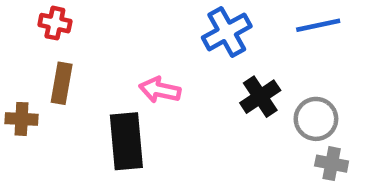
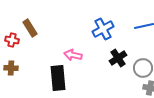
red cross: (55, 23) -> (12, 40), moved
brown rectangle: (62, 83) -> (30, 28), moved, turned -42

